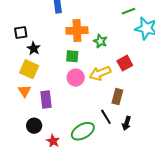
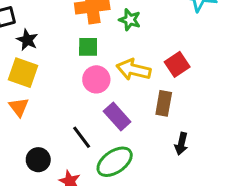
red square: (125, 63) -> (177, 64), moved
yellow arrow: (100, 73) -> (134, 70), turned 40
purple rectangle: (46, 99) -> (117, 117), moved, turned -30
black line: (106, 117) -> (82, 137), moved

